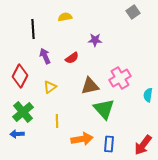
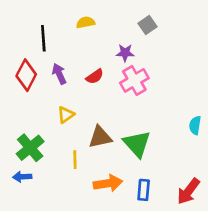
gray square: (133, 12) -> (148, 25), moved
red diamond: (20, 76) -> (26, 75), moved
pink cross: (120, 78) -> (134, 80), moved
brown triangle: (90, 86) -> (100, 137), moved

